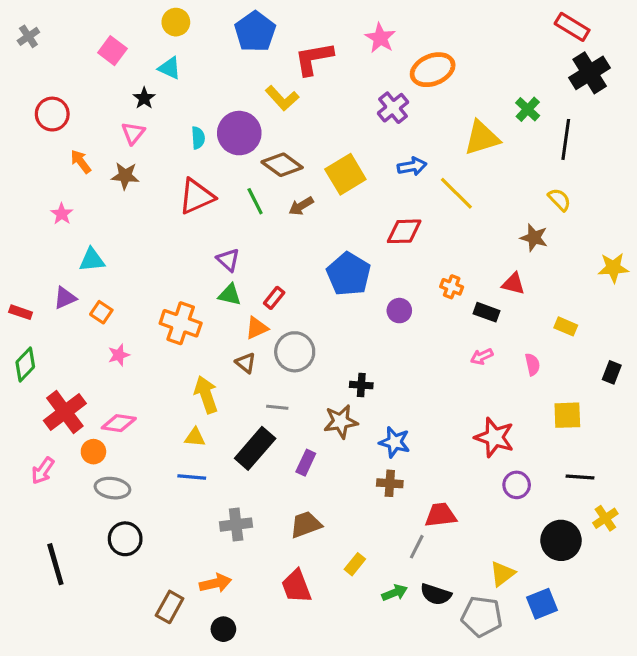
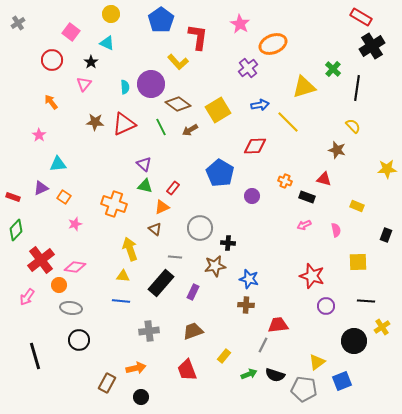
red L-shape: (314, 59) -> (198, 37), turned 108
red circle: (52, 114) -> (52, 60), moved
brown star: (125, 176) -> (95, 122), moved
gray circle: (295, 352) -> (200, 228), moved

